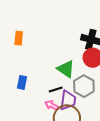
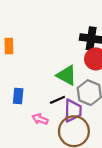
pink arrow: (52, 105) -> (40, 119), moved

